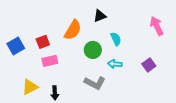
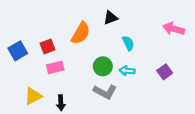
pink arrow: (157, 26) -> (174, 29), turned -48
green circle: (93, 50) -> (103, 66), moved

